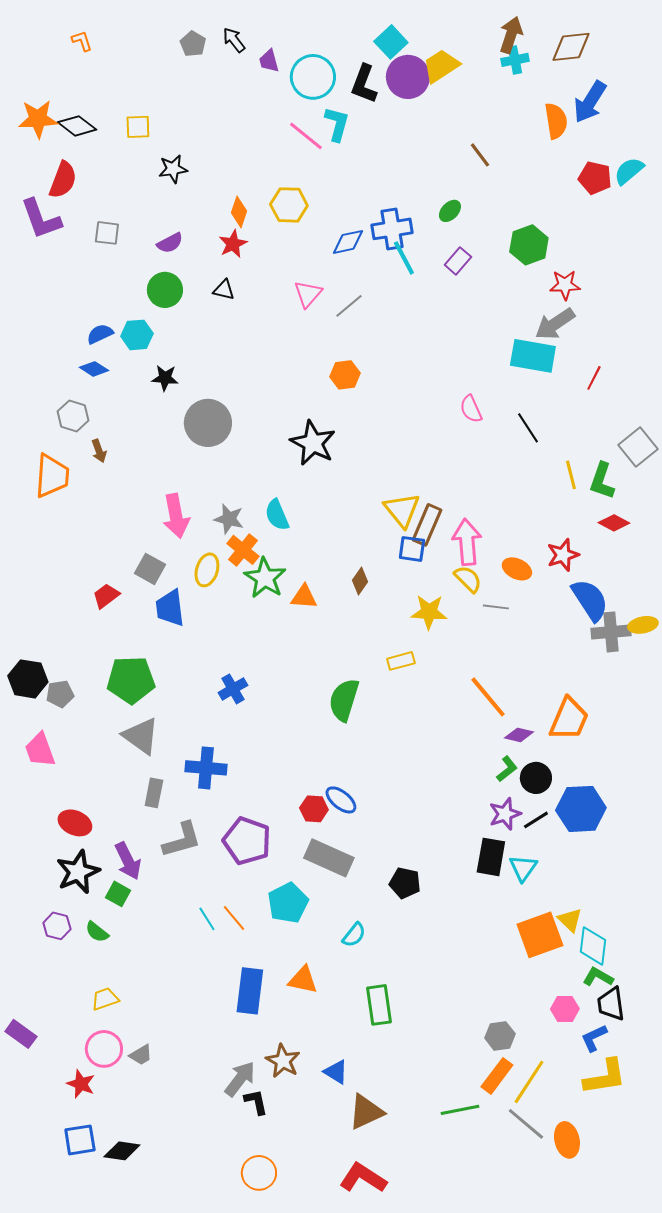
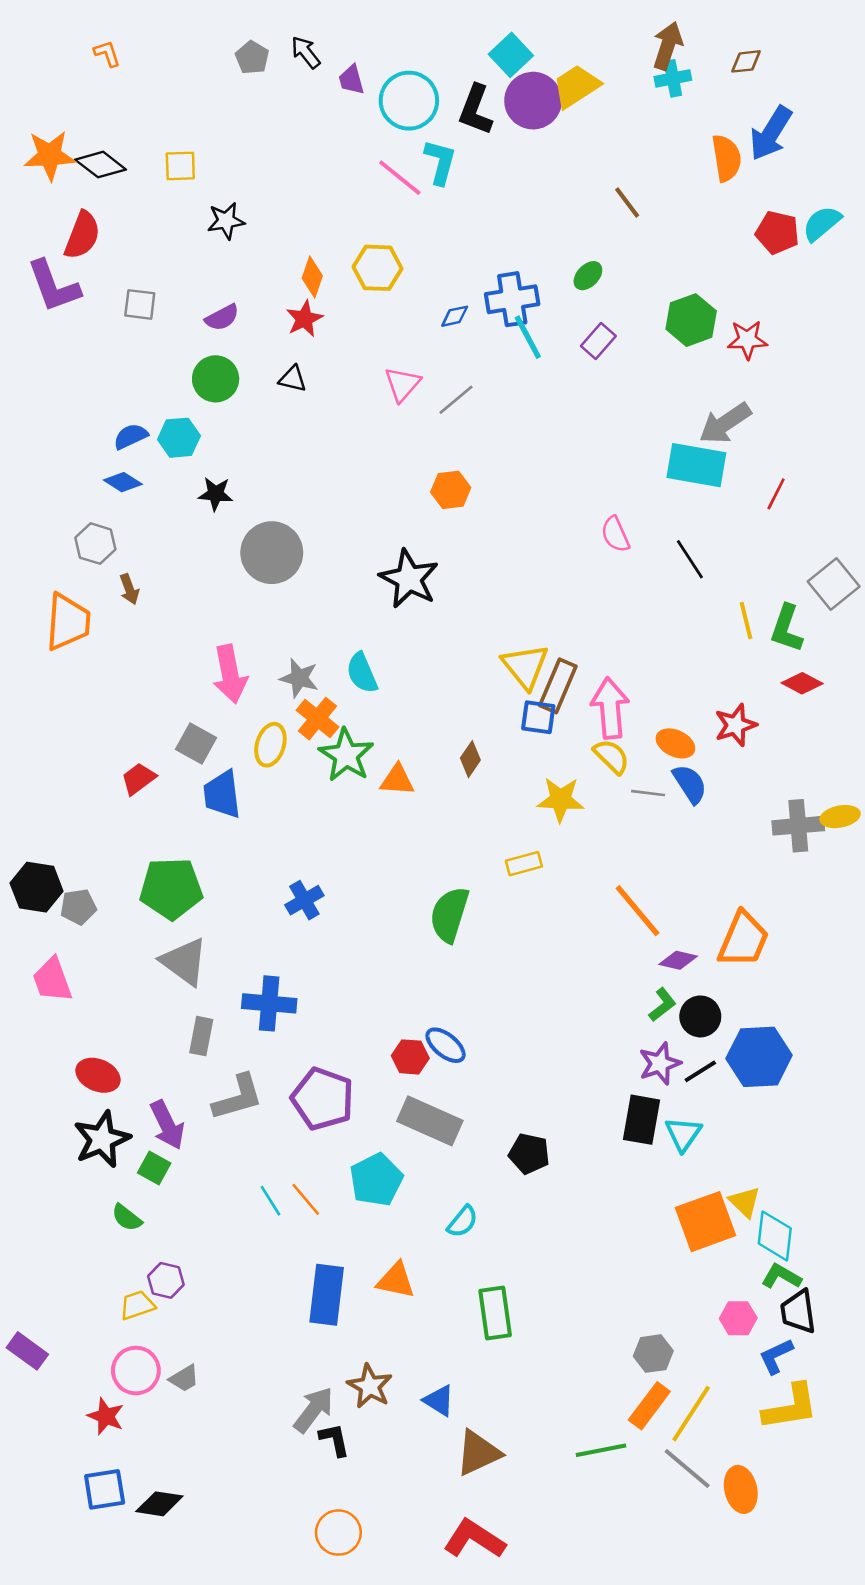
brown diamond: (571, 47) -> (746, 61), size x0.6
blue diamond: (348, 242) -> (455, 316), size x0.7
red star: (565, 285) -> (747, 340), moved
blue semicircle: (590, 600) -> (690, 784), moved, size x0.7
purple hexagon: (57, 926) -> (166, 1280), moved

